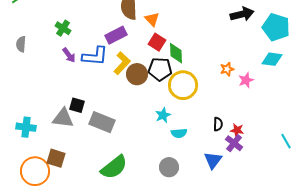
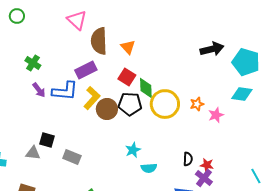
orange triangle: (152, 19) -> (128, 47), moved
yellow circle: (183, 85) -> (165, 104), moved
gray triangle: (63, 118) -> (33, 153), size x0.7
gray rectangle: (102, 122) -> (72, 157), size x0.7

